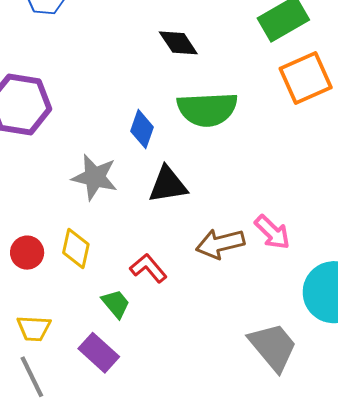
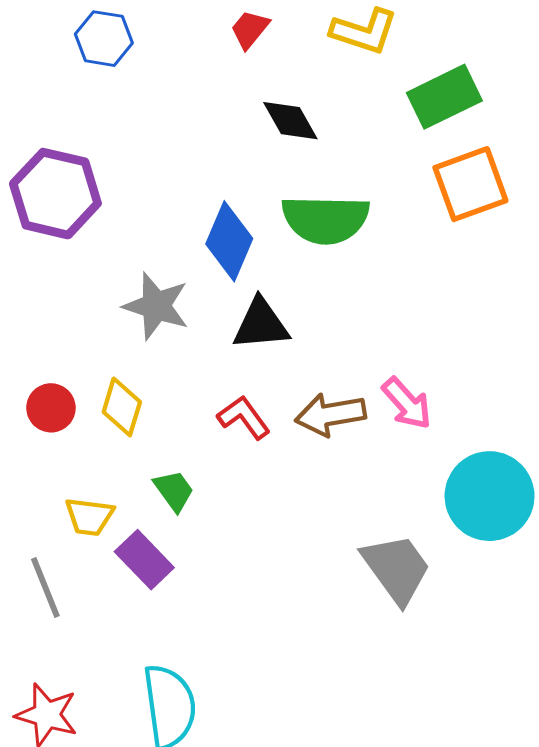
blue diamond: (142, 129) -> (229, 241), size x1.4
red L-shape: (148, 268) -> (244, 417), moved
yellow trapezoid: (34, 328) -> (89, 517), moved

